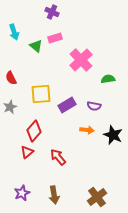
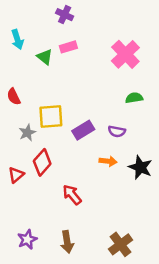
pink cross: (81, 60) -> (125, 54), moved
gray star: (10, 107) -> (27, 133), moved
red triangle: (27, 152) -> (16, 175), moved

